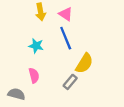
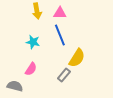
pink triangle: (66, 14) -> (60, 13), turned -32
pink semicircle: (34, 75) -> (31, 69), turned 48

